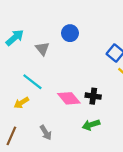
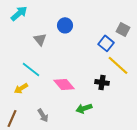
cyan arrow: (15, 38) -> (19, 13), moved
black cross: (93, 96) -> (102, 82), moved

